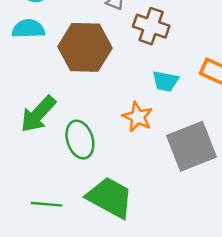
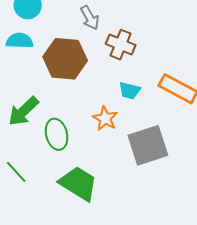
green line: (47, 204) -> (16, 172), moved, turned 40

